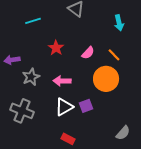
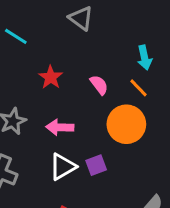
cyan line: (33, 21) -> (16, 36), turned 49
cyan arrow: (119, 23) -> (145, 58), moved
pink semicircle: (88, 53) -> (99, 85), turned -80

